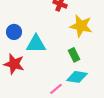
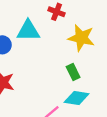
cyan triangle: (36, 44) -> (28, 31), moved

